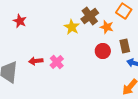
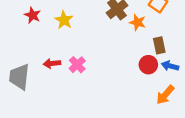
yellow star: (72, 27) -> (64, 20), moved
red circle: (103, 51) -> (148, 65), moved

